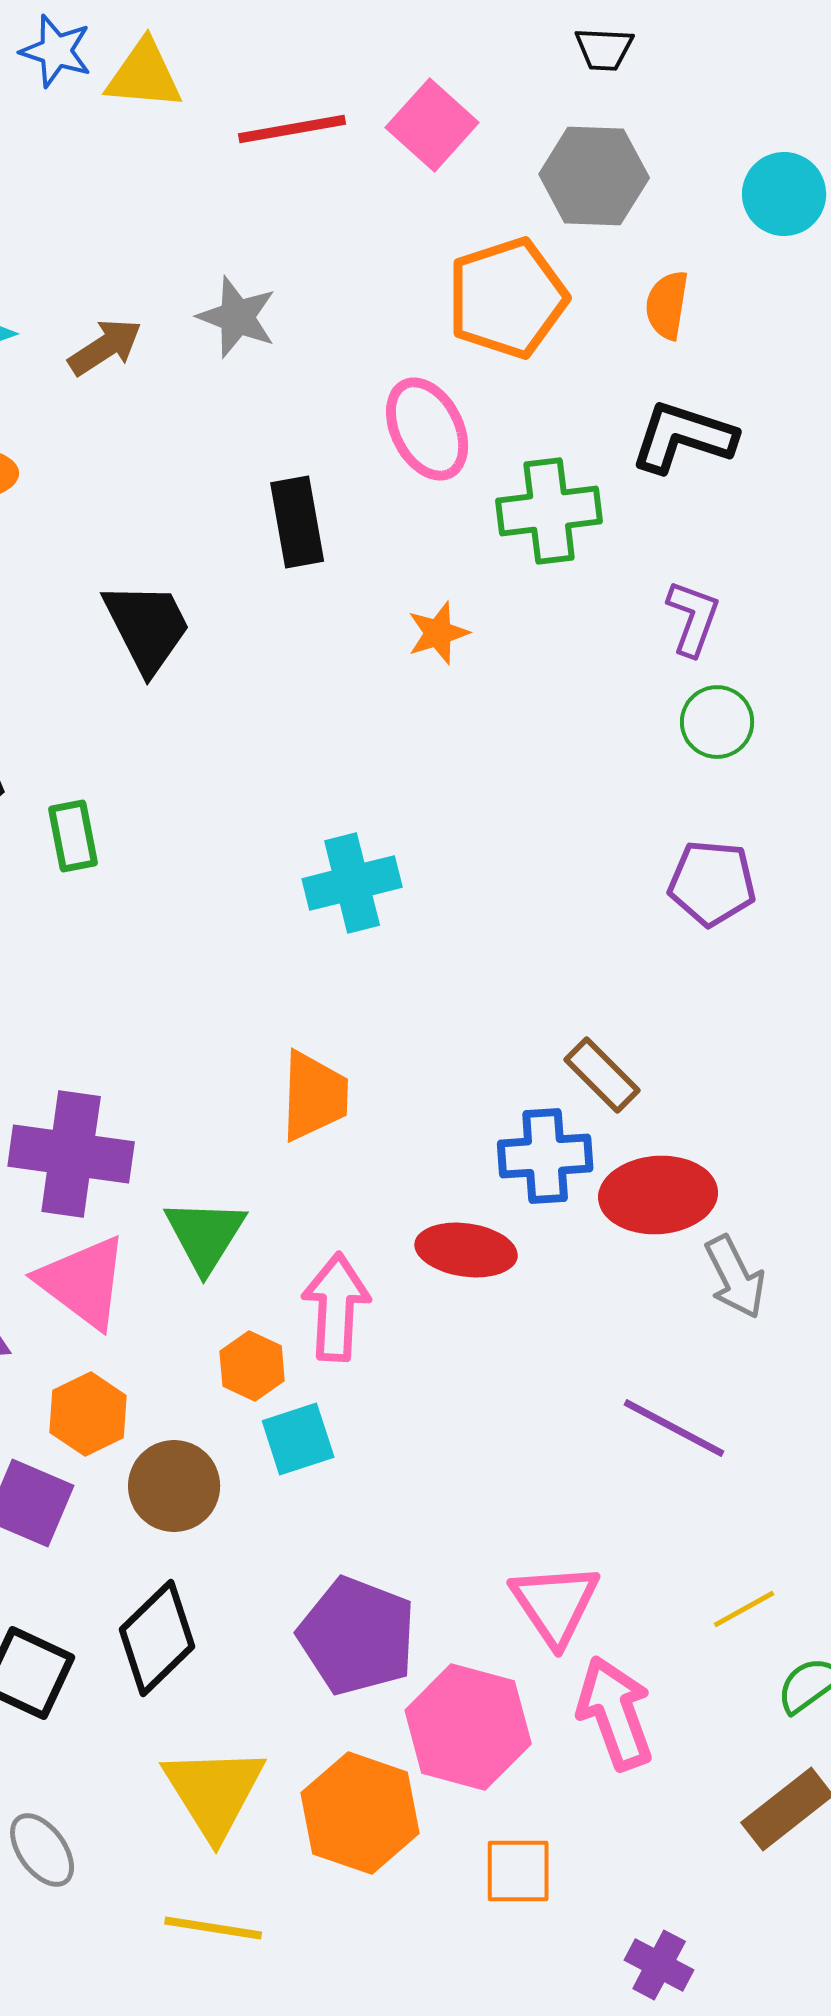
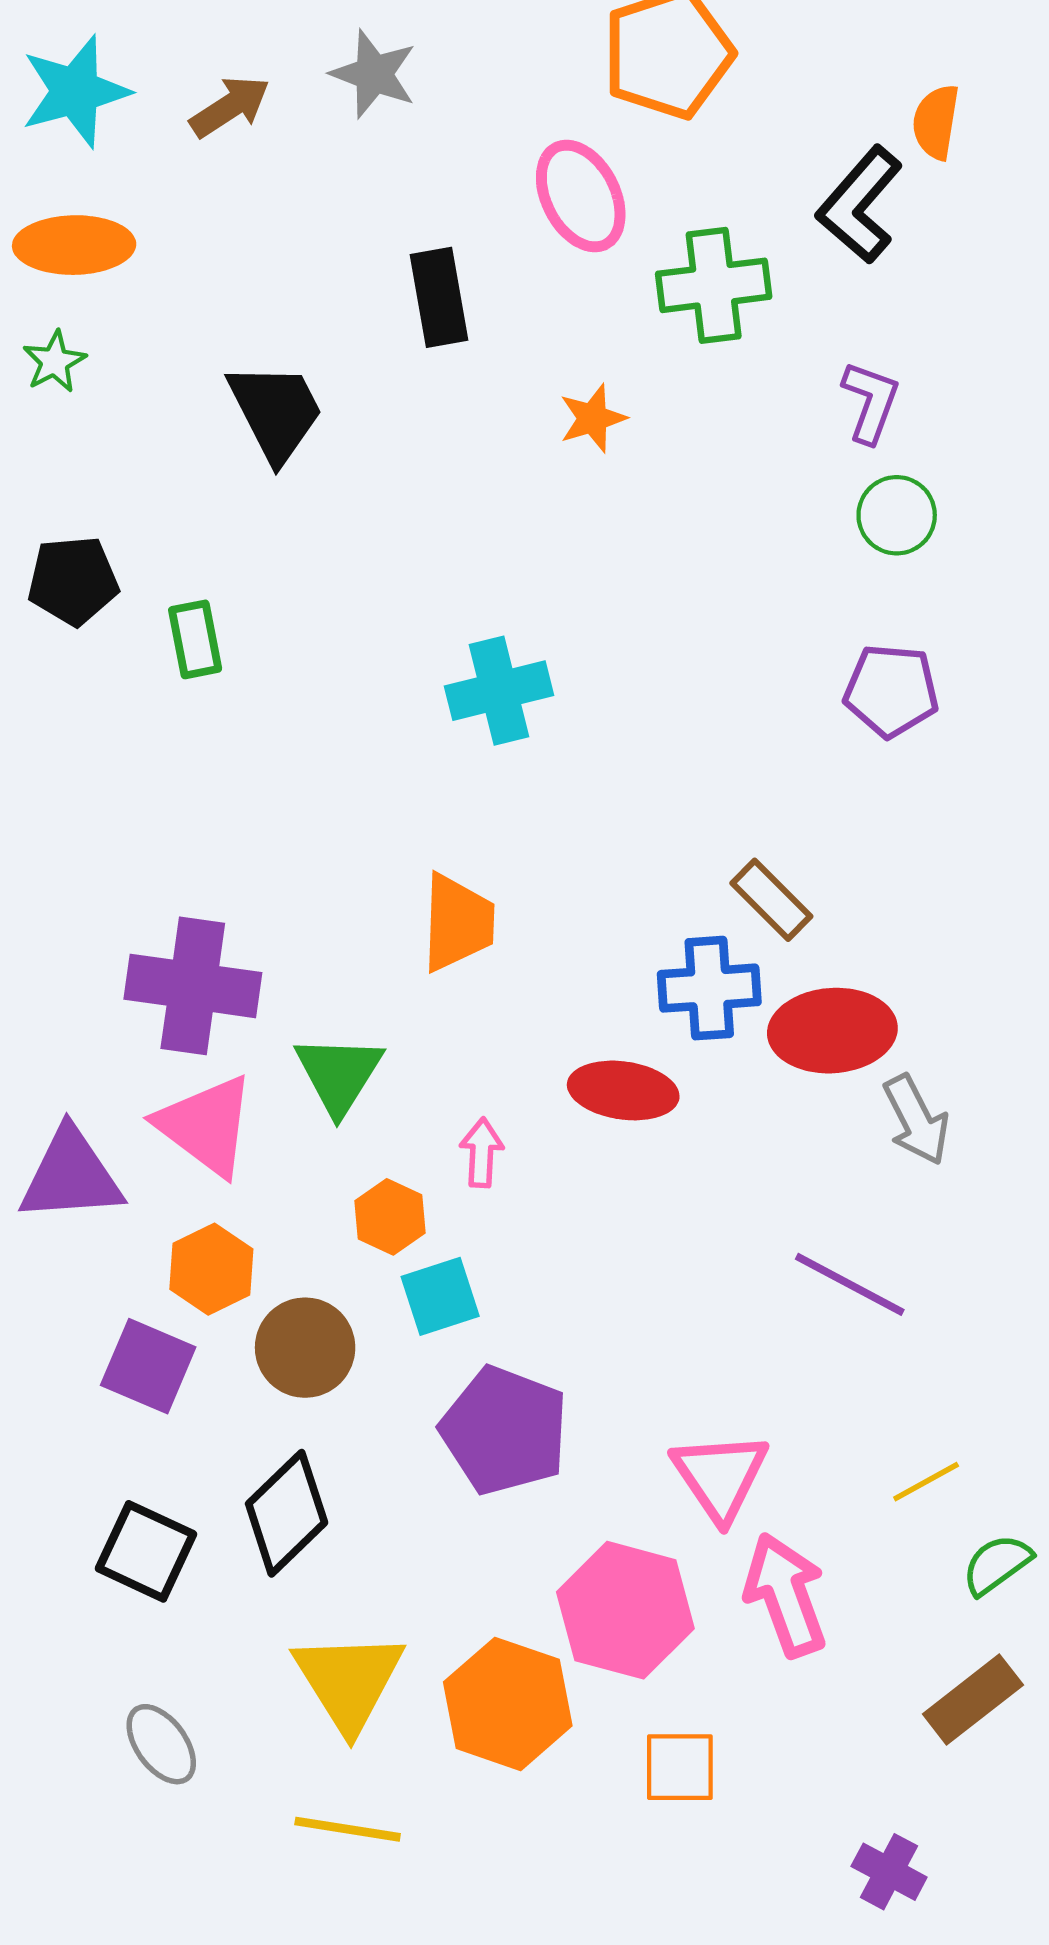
orange semicircle: (667, 305) -> (936, 122), moved
black L-shape: (683, 437) -> (860, 205), turned -67
pink arrow: (336, 1307) -> (482, 1153), size x0.6
purple pentagon: (357, 1636) -> (504, 1430), moved
purple cross: (659, 1965) -> (889, 1872), moved

